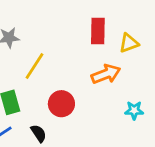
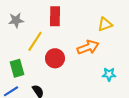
red rectangle: (98, 31) -> (55, 16), moved
red circle: (61, 104) -> (55, 58), moved

